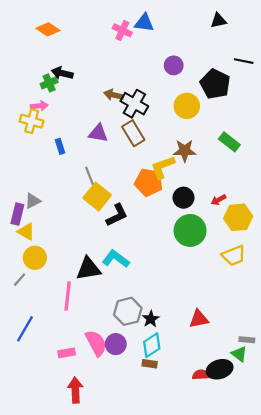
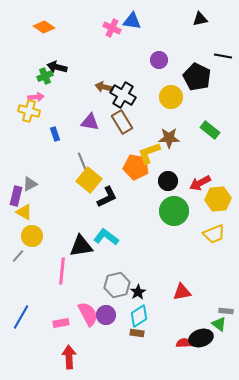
red arrow: (218, 200) -> (200, 183), size x1.5
blue line: (25, 329) -> (21, 317), moved

